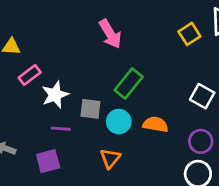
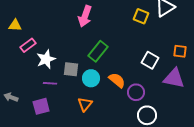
pink arrow: (110, 34) -> (85, 16), turned 50
yellow square: (189, 34) -> (141, 16), turned -35
orange semicircle: (155, 124) -> (117, 80), turned 30
purple circle: (201, 141) -> (136, 92), moved

